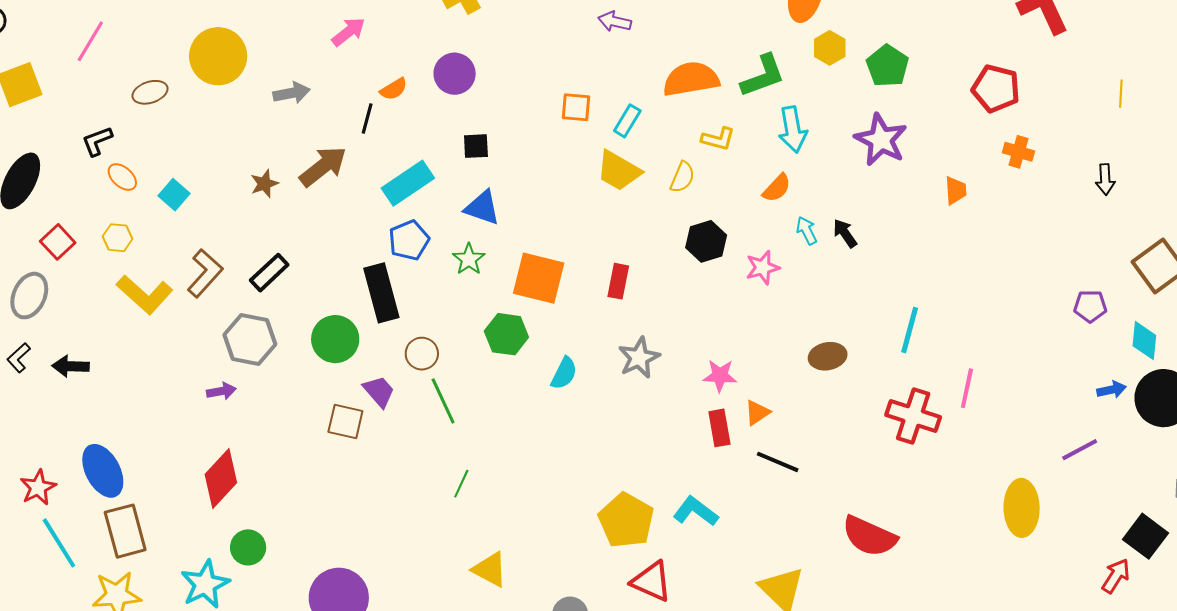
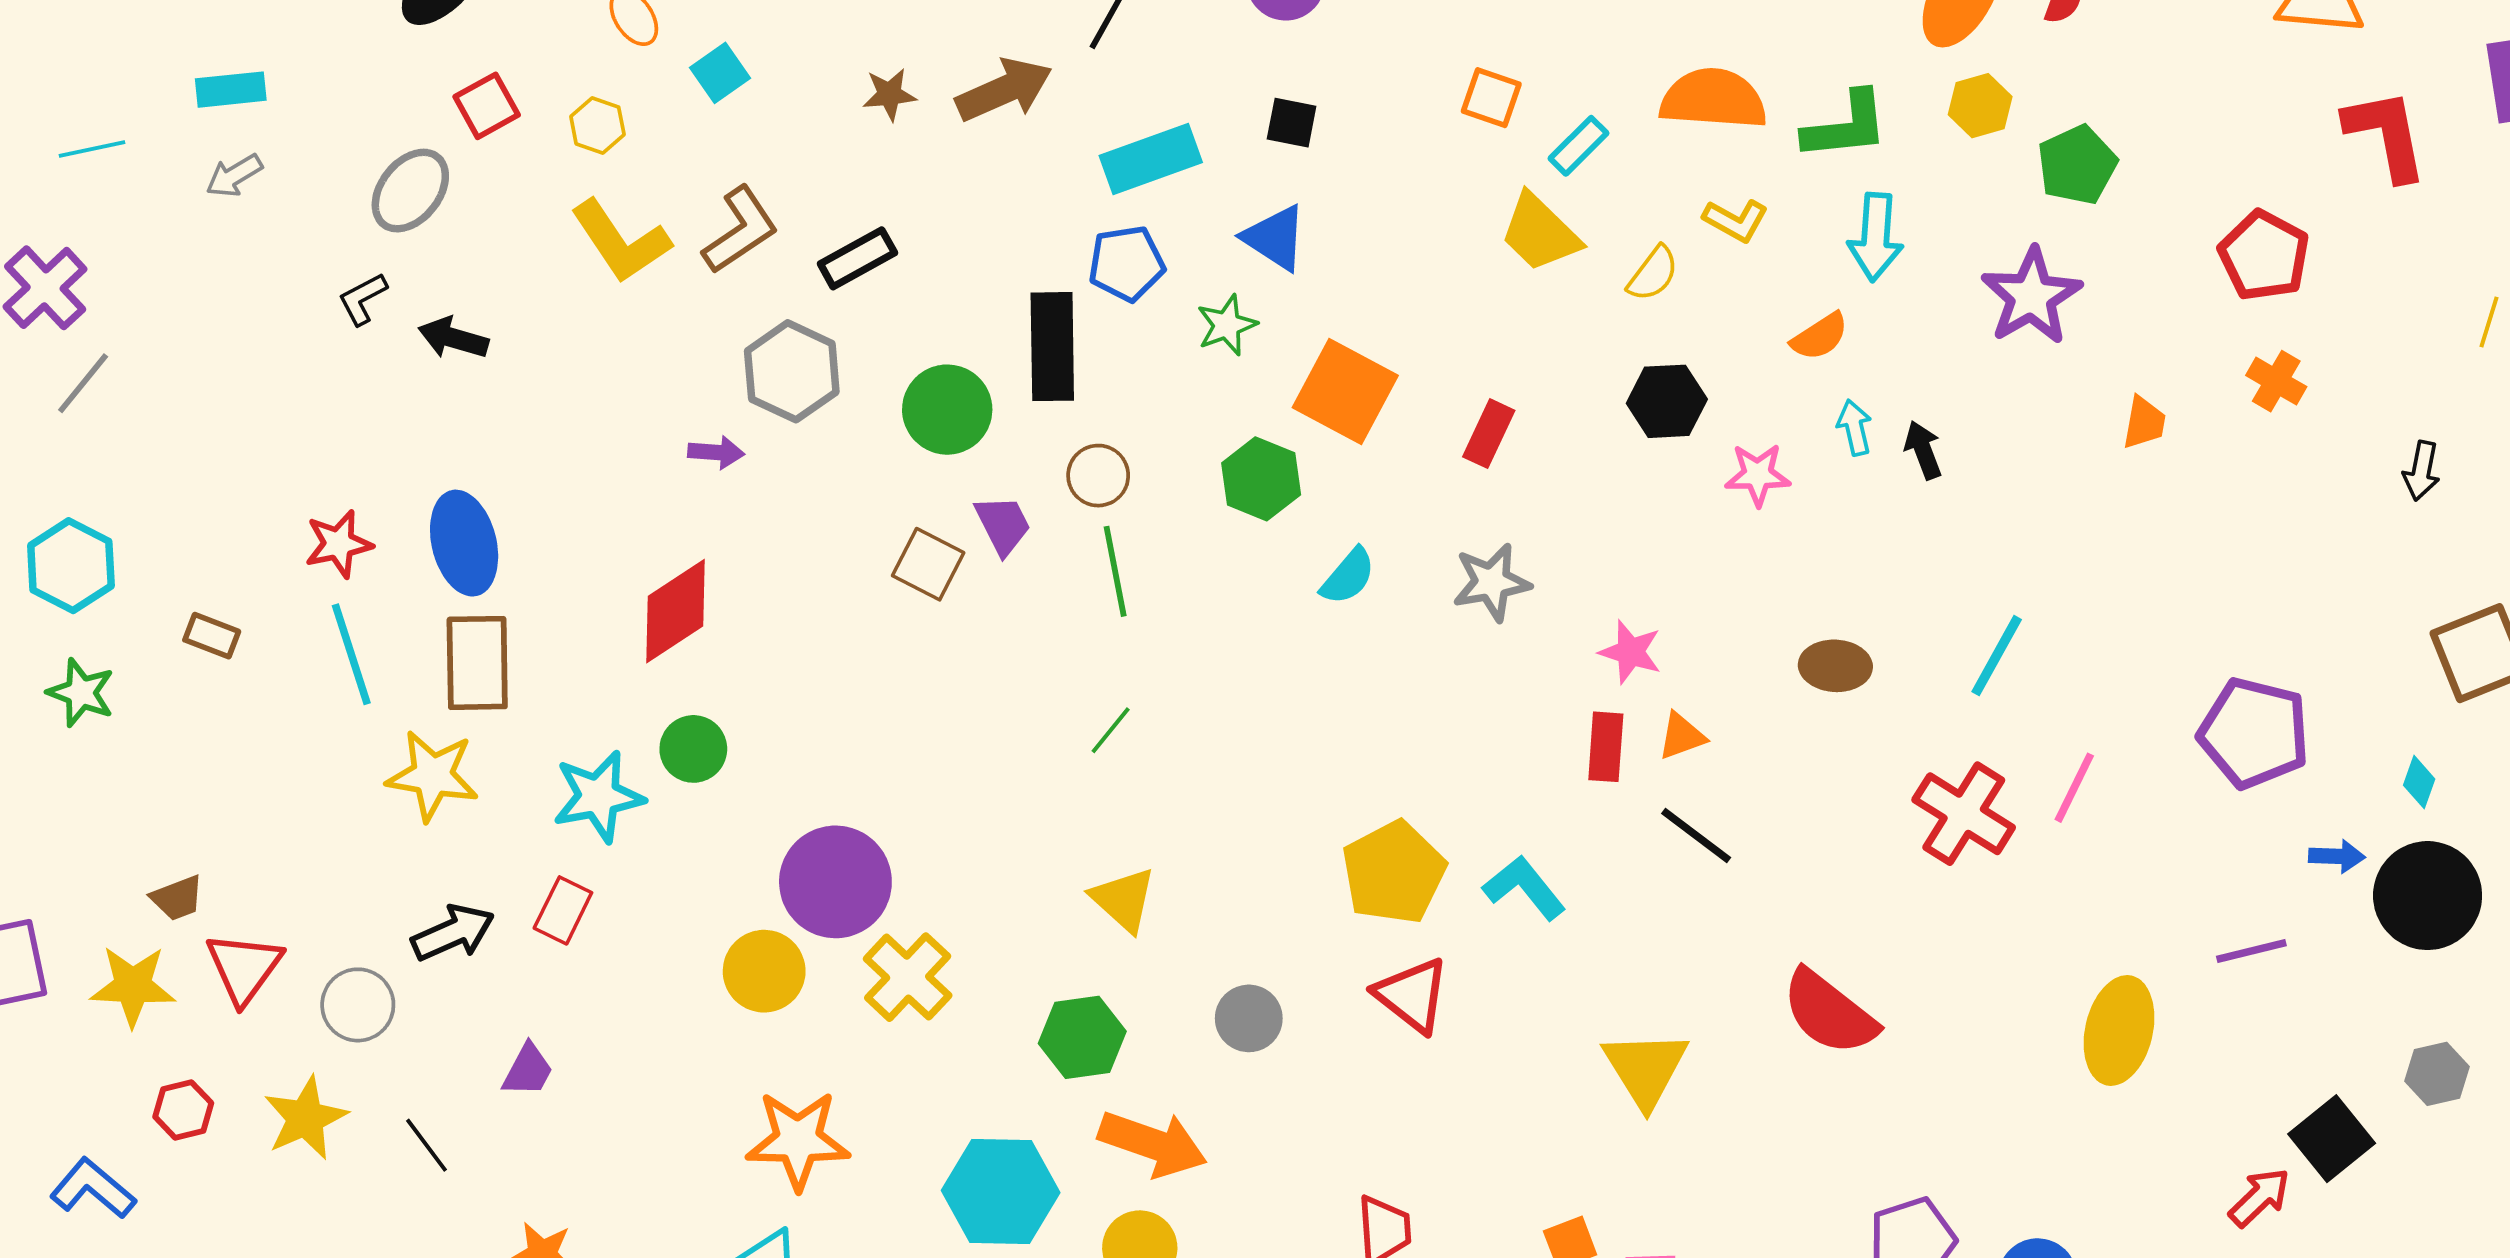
purple pentagon: (1090, 306) -> (2254, 733), moved, size x1.8
cyan diamond: (1144, 341) -> (2419, 782), size x0.7

